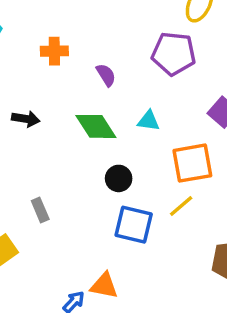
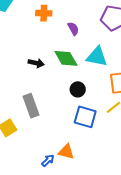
black arrow: (26, 119) -> (36, 63), moved
cyan triangle: (149, 121) -> (97, 57), size x1.6
gray rectangle: (40, 210) -> (31, 106), size x1.6

